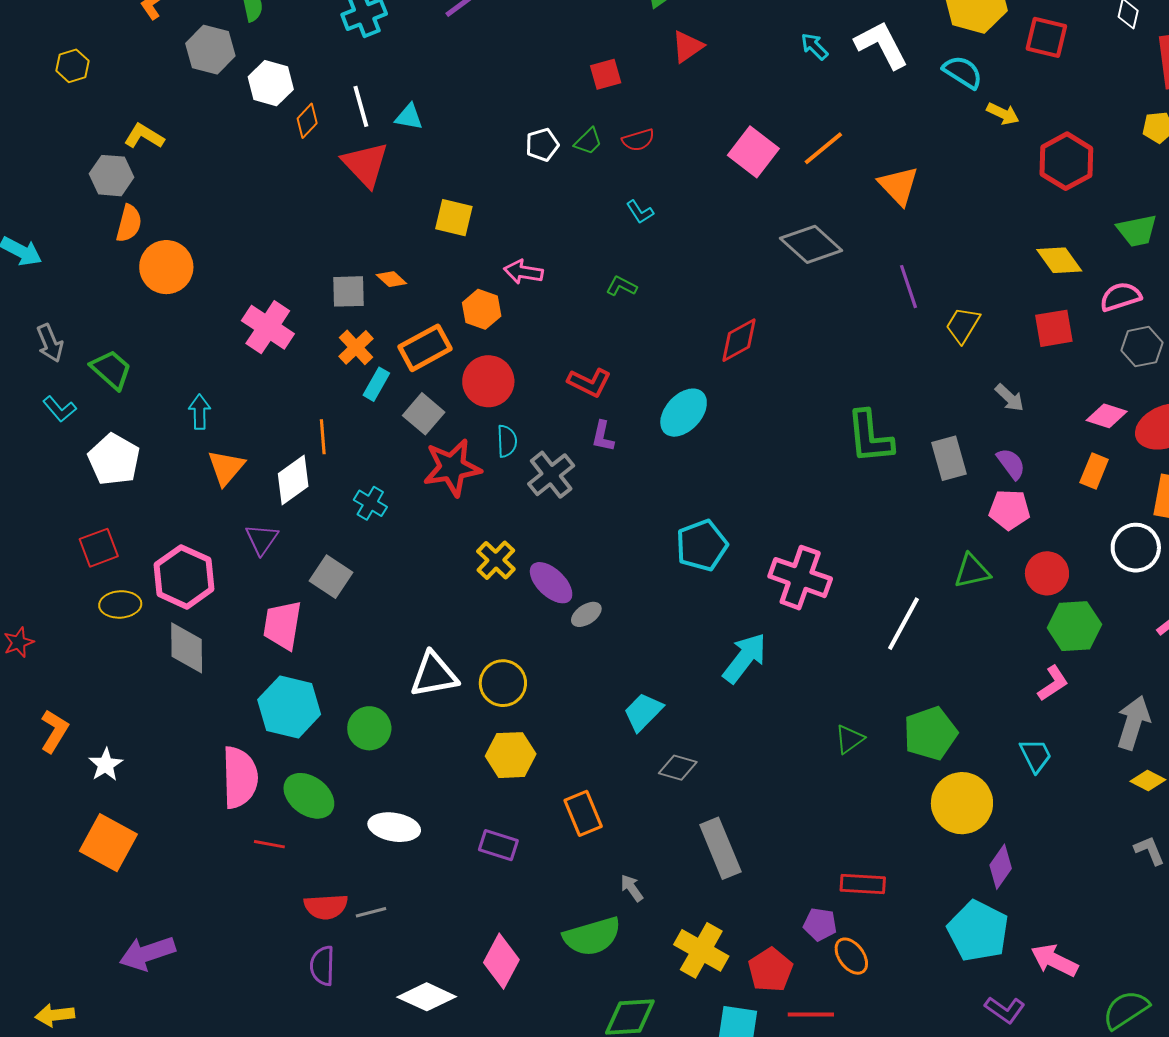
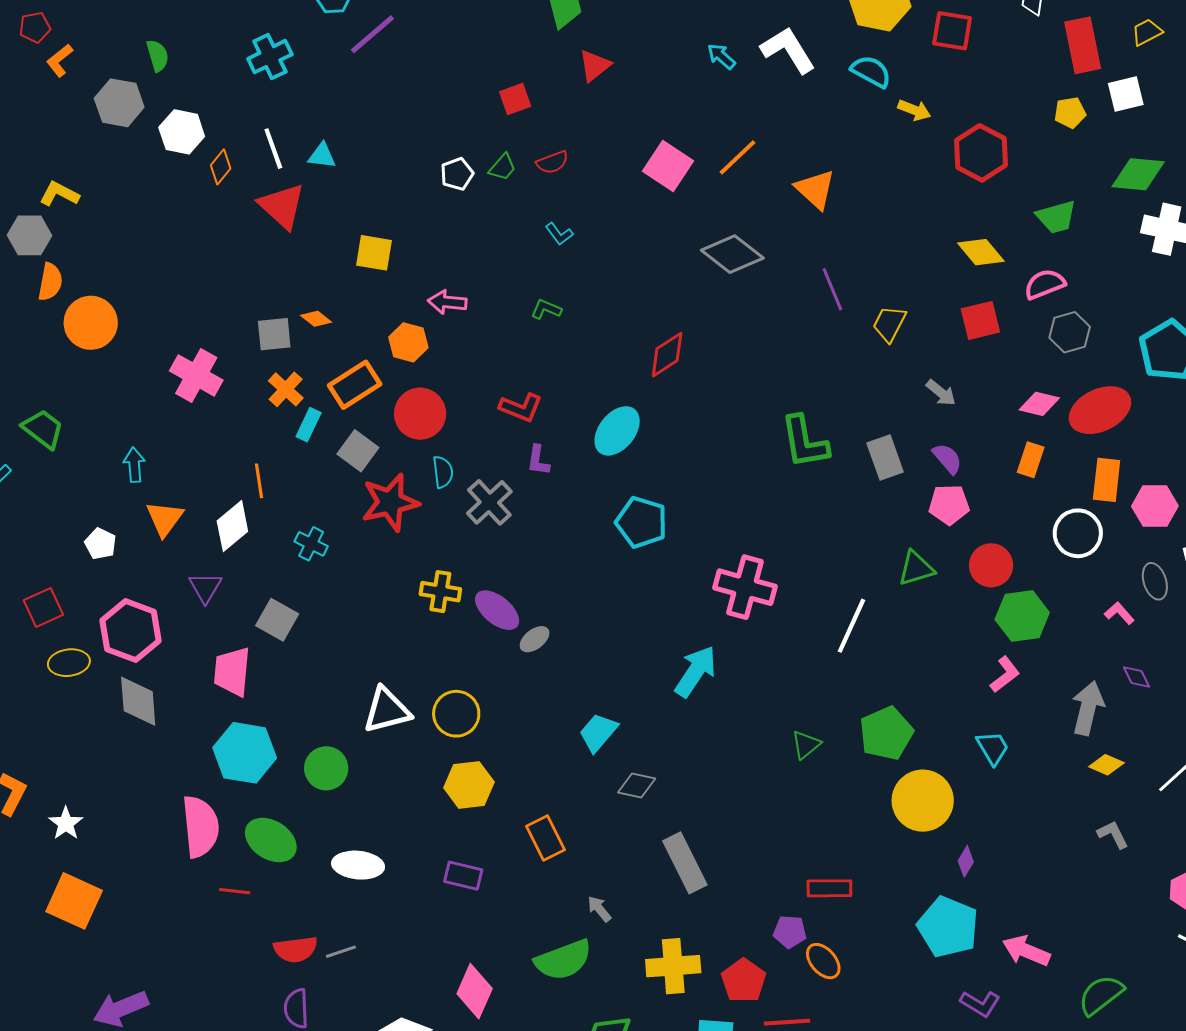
white pentagon: (114, 460) -> (100, 544), moved, size x0.6
cyan pentagon: (702, 545) -> (641, 522), moved, turned -30
yellow cross: (496, 560) -> (440, 592), turned -30
purple diamond: (1001, 867) -> (966, 861), size x0.7
yellow cross: (701, 950) -> (673, 966), turned -30

